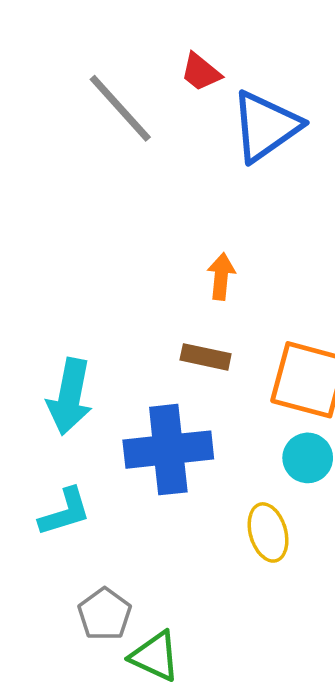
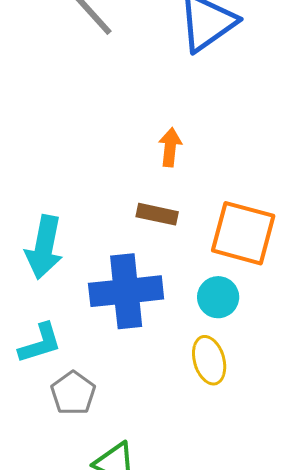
cyan circle: (308, 458) -> (218, 297), moved
gray pentagon: (105, 614) -> (73, 393), moved

